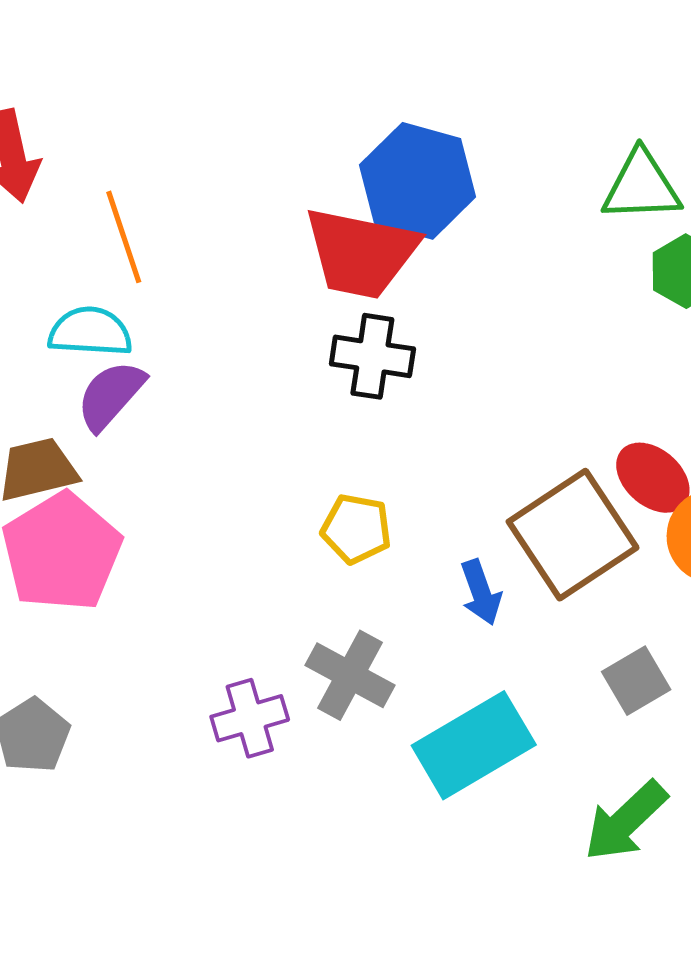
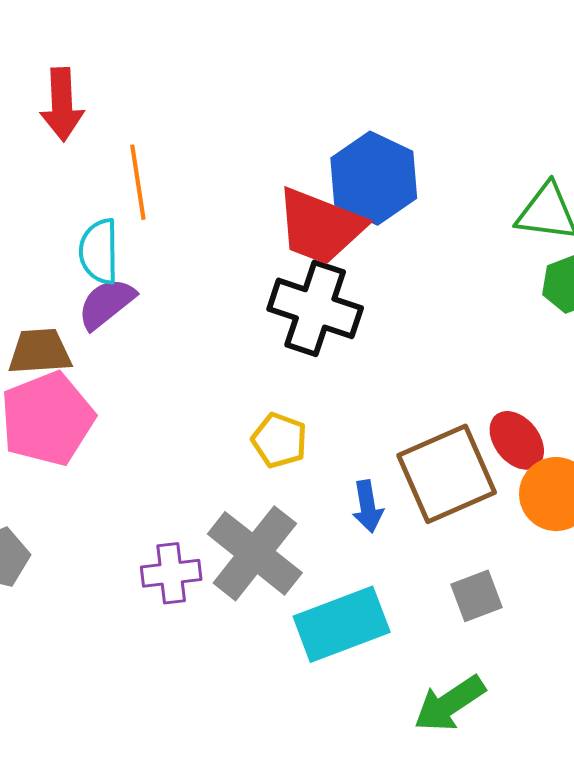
cyan semicircle: (90, 332) -> (99, 251), turned -104
black cross: (372, 356) -> (315, 308), size x1.4
gray cross: (350, 675) -> (255, 553), size x1.4

